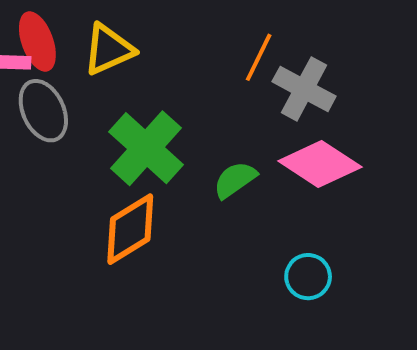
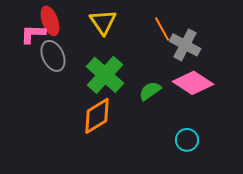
yellow triangle: (109, 49) -> (103, 22), moved, turned -40
orange line: (259, 57) -> (162, 29), turned -55

